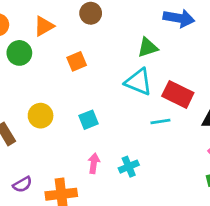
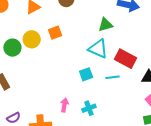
green circle: (19, 53) -> (12, 48), moved
yellow circle: (41, 116) -> (32, 39), moved
cyan square: (88, 120) -> (86, 74), moved

